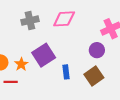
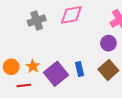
purple square: (44, 55) -> (56, 74), moved

